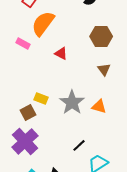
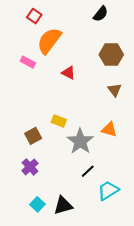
yellow rectangle: (41, 98) -> (59, 121), moved
gray star: (72, 102) -> (80, 141), moved
purple cross: (25, 141) -> (30, 167), size x0.6

